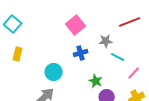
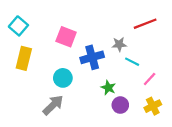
pink square: (76, 25) -> (66, 37), moved, turned -30
blue cross: (81, 53) -> (92, 57), size x1.5
yellow rectangle: (18, 54) -> (24, 58), size x1.5

